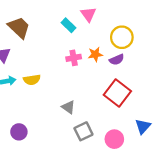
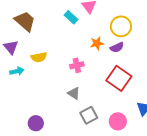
pink cross: (74, 58) -> (77, 65), moved
yellow semicircle: (32, 80) -> (39, 57), moved
purple circle: (19, 132) -> (36, 123), moved

